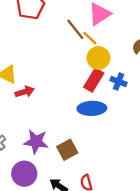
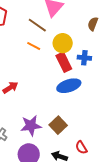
orange line: (90, 38) -> (34, 46), moved
red rectangle: (94, 80) -> (64, 62), turned -42

